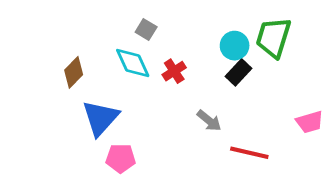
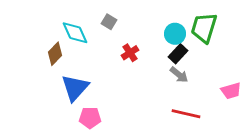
cyan diamond: (133, 63) -> (75, 33), moved
gray arrow: (209, 121) -> (179, 75), moved

